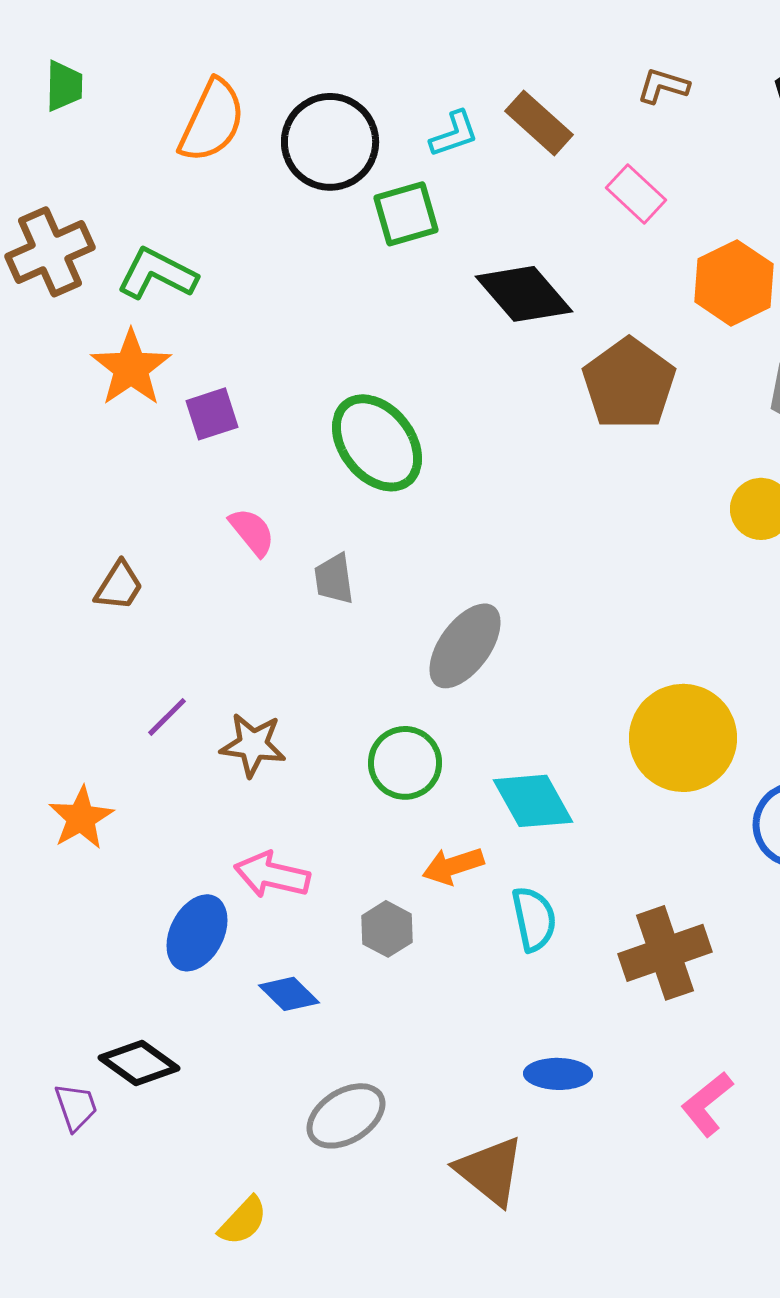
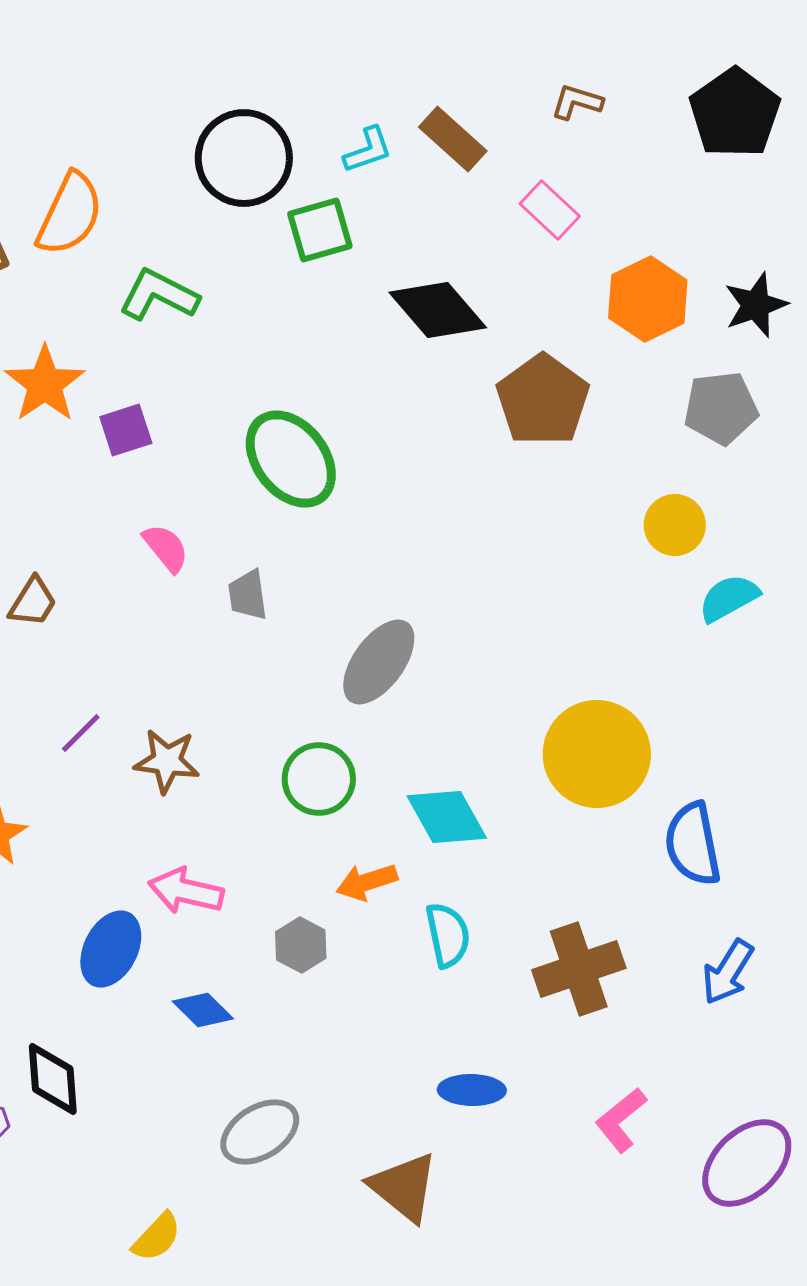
orange semicircle: (212, 121) -> (70, 214), moved
green L-shape: (157, 274) -> (159, 295), moved
black diamond: (139, 1063) -> (53, 1079), turned 50

